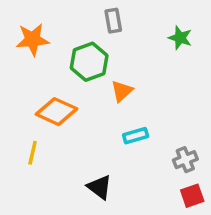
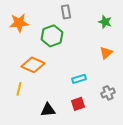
orange triangle: (122, 91) -> (106, 53), moved
black triangle: (99, 187) -> (48, 110), moved, turned -42
red square: (192, 196) -> (78, 104), moved

